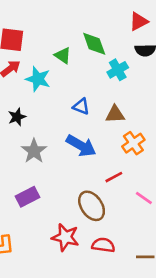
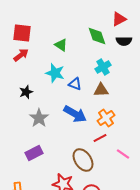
green diamond: (94, 44) -> (97, 36), moved
cyan cross: (118, 70) -> (103, 67), moved
cyan star: (38, 79) -> (55, 73), moved
orange cross: (133, 143) -> (106, 118), moved

